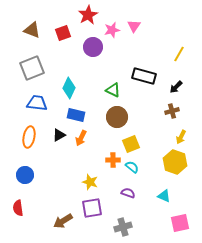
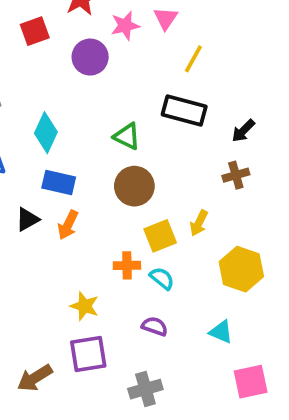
yellow line: (179, 54) -> (193, 59), moved
yellow arrow: (181, 137) -> (199, 223), moved

